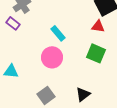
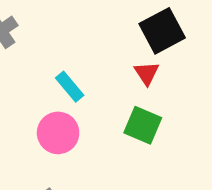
red triangle: (98, 26) -> (147, 73), turned 48

